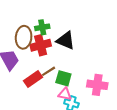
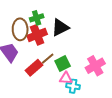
black triangle: (66, 40) -> (60, 27), turned -42
green square: (63, 78) -> (63, 63), turned -35
pink cross: (97, 85) -> (95, 66), turned -30

